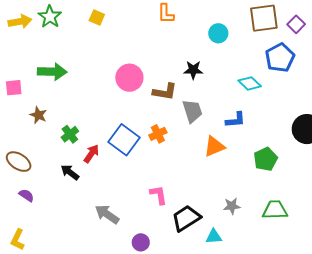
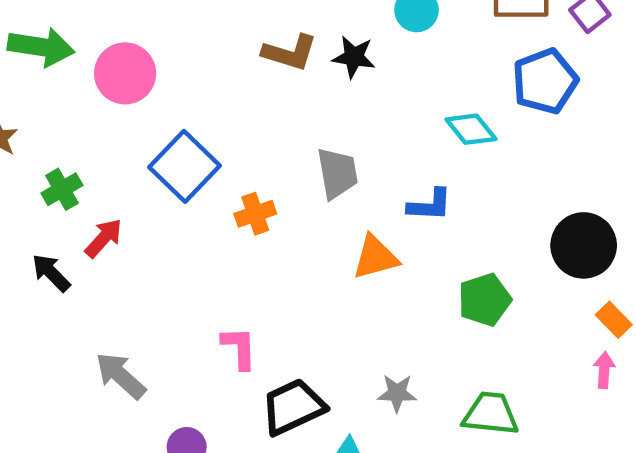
black star: (193, 70) -> (354, 57), moved
pink circle: (129, 78) -> (125, 73), moved
brown L-shape: (165, 92) -> (290, 53), moved
blue square: (124, 140) -> (184, 166), moved

